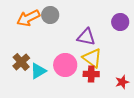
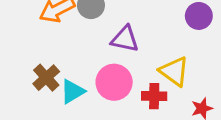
purple triangle: (86, 37) -> (125, 39), moved
yellow triangle: (92, 58) -> (174, 71), moved

